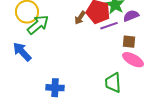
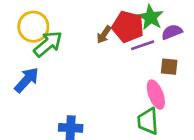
blue arrow: (22, 52) -> (27, 80), turned 85
pink ellipse: (133, 60) -> (156, 95), moved, turned 40

